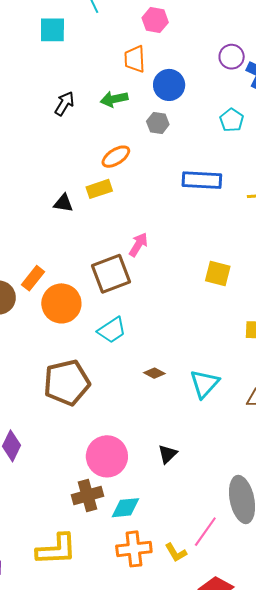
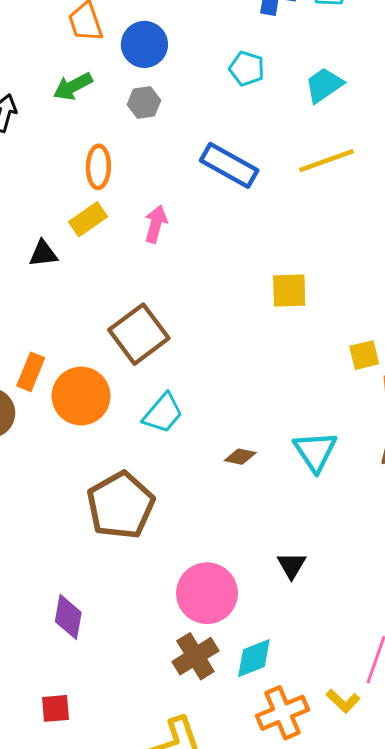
orange ellipse: (116, 157) -> (98, 167), turned -40
blue rectangle: (202, 180) -> (229, 165), turned 42
pink arrow: (138, 245) -> (156, 224), moved

